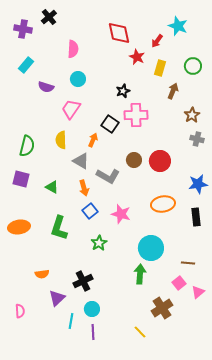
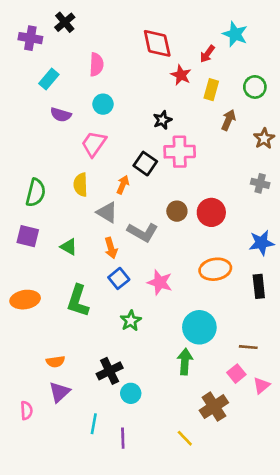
cyan rectangle: (26, 65) -> (49, 79), moved
brown star: (192, 115) -> (264, 138), moved
purple triangle: (57, 298) -> (59, 392), moved
cyan circle: (92, 309) -> (131, 393), moved

